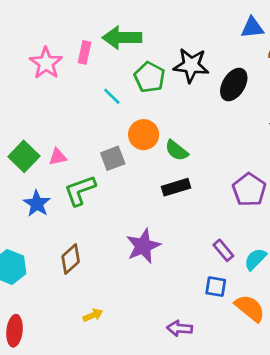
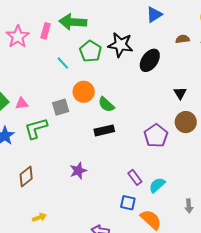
blue triangle: (252, 28) -> (154, 15), moved, turned -30
purple star: (143, 246) -> (78, 171), size x0.7

